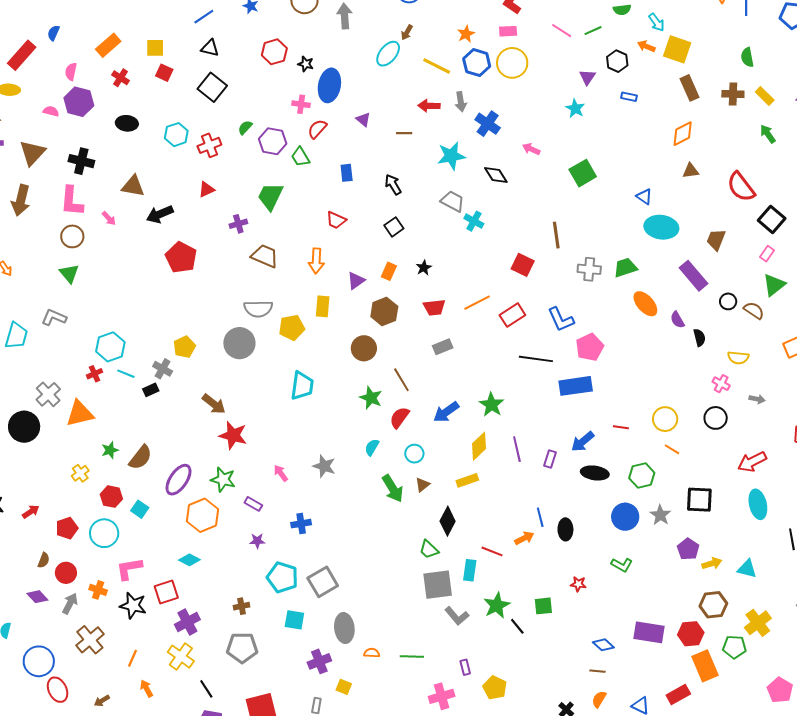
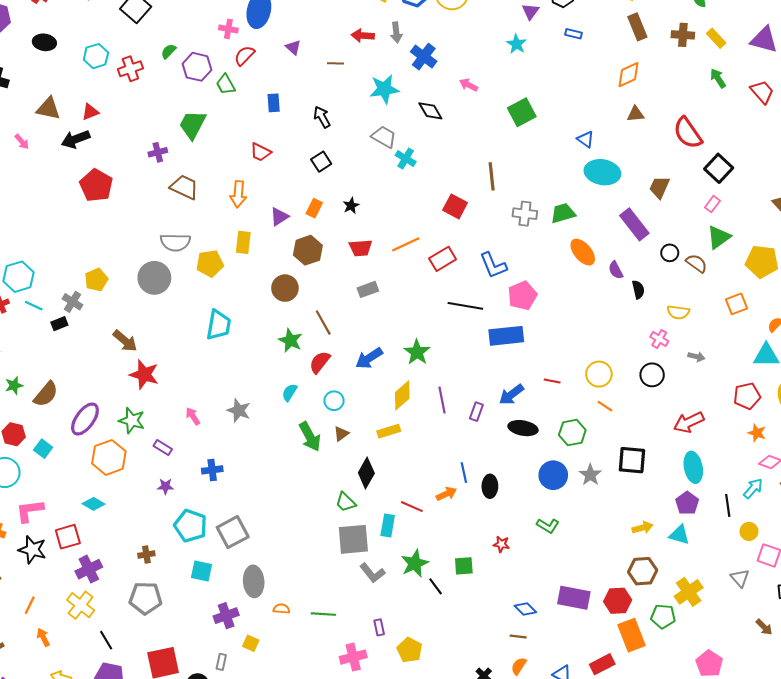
red triangle: (206, 189) -> (90, 112), moved
purple pentagon: (688, 549) -> (687, 503), moved

